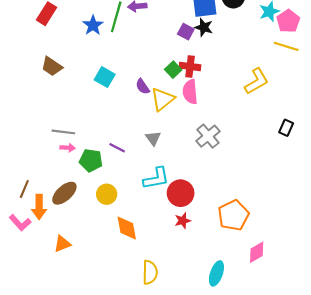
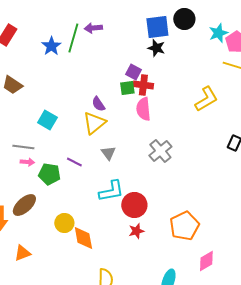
purple square: (186, 32) -> (133, 72), moved
green square: (173, 70) -> (127, 88), turned 35
cyan square: (105, 77) -> (47, 120), moved
yellow triangle: (163, 99) -> (94, 123), moved
yellow circle: (107, 194) -> (64, 223), moved

